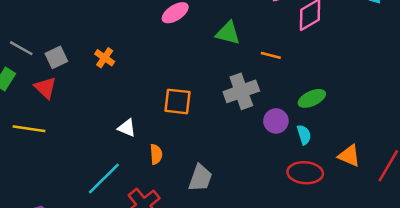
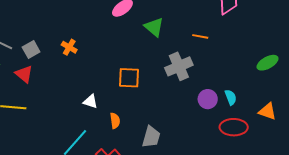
green triangle: (228, 33) -> (154, 27), moved, turned 30
green ellipse: (312, 98) -> (267, 63), moved
purple circle: (276, 121) -> (208, 99), moved

